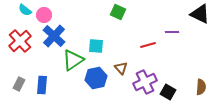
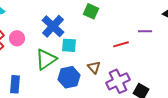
pink circle: (44, 15) -> (17, 38), moved
blue cross: (54, 36) -> (53, 26), moved

